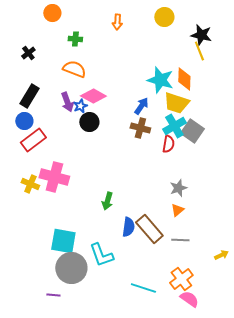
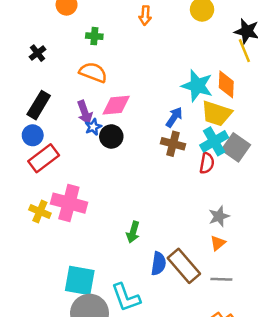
pink diamond: (93, 96) -> (116, 105), turned -35
blue star: (80, 106) -> (93, 127), moved

